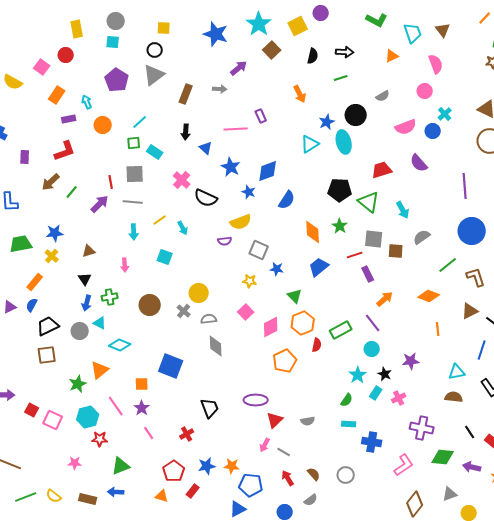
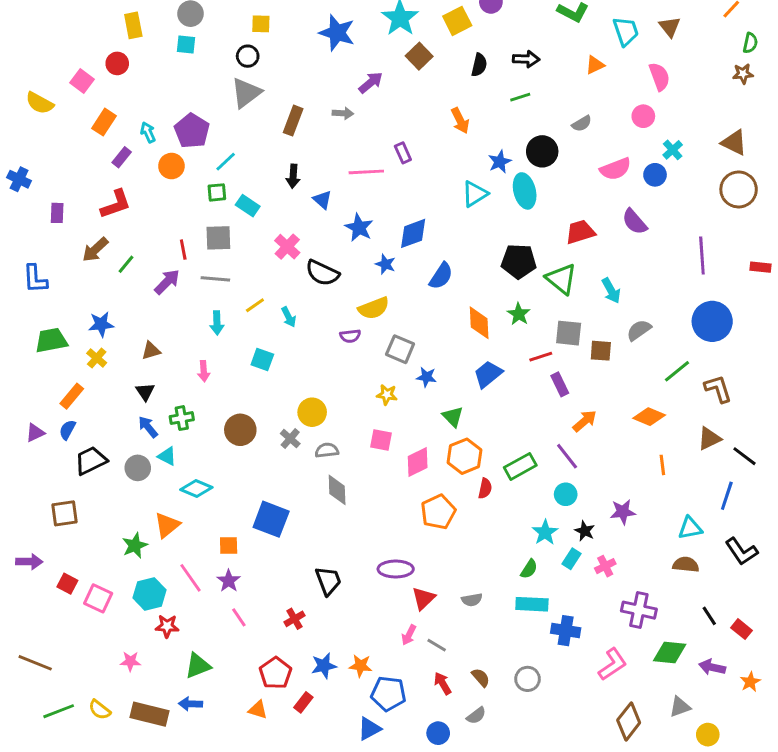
purple pentagon: (117, 80) -> (192, 131), moved
purple rectangle: (69, 119) -> (122, 157), turned -40
blue arrow: (87, 303) -> (148, 427), turned 126
pink square: (246, 312) -> (381, 440), turned -35
brown square: (47, 355) -> (64, 513), moved
cyan rectangle: (349, 424) -> (532, 604), size x1.5
brown rectangle: (88, 499) -> (149, 714), size x1.4

